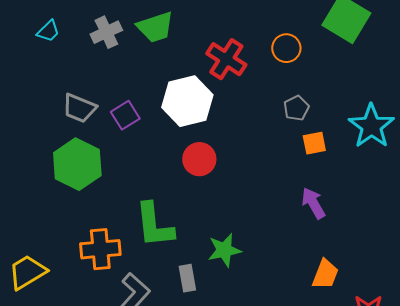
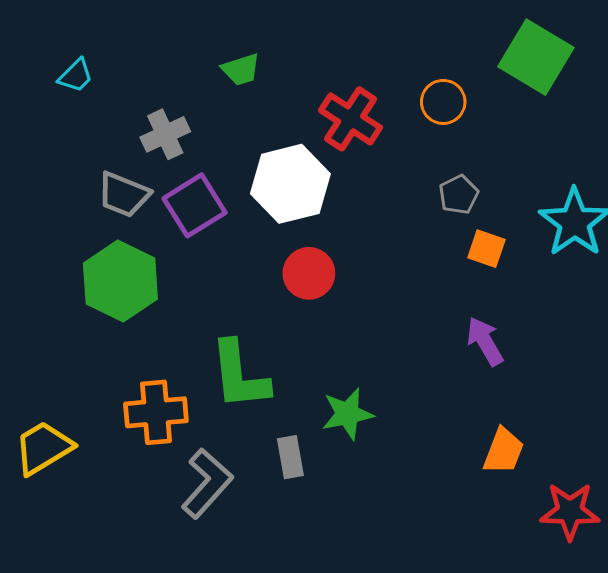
green trapezoid: (155, 27) -> (241, 69), size x0.7
gray cross: (106, 32) -> (165, 134), moved
purple square: (125, 115) -> (195, 205), size x1.4
orange square: (314, 143) -> (486, 249), turned 30

